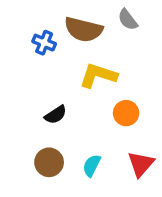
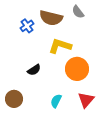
blue cross: (44, 43) -> (27, 26), turned 32
orange circle: (126, 113) -> (77, 69), size x1.5
brown circle: (49, 162) -> (14, 99), moved

